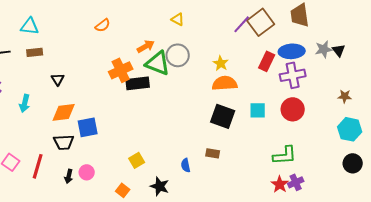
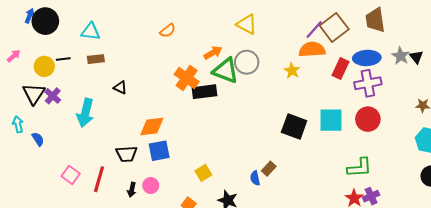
yellow triangle: (178, 19) -> (247, 24), size x1.5
gray star: (324, 49) -> (401, 56), turned -30
orange cross: (121, 70) -> (187, 78), turned -30
black triangle: (58, 79) -> (120, 87), turned -32
orange semicircle: (225, 83) -> (312, 50), moved
cyan arrow: (25, 103) -> (85, 113), size x1.5
cyan square: (258, 110) -> (331, 120), size x1.4
orange diamond: (64, 112) -> (152, 126), moved
blue square: (88, 127) -> (159, 151), moved
brown rectangle: (213, 153) -> (269, 169), moved, turned -56

